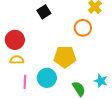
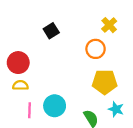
yellow pentagon: (65, 57) -> (105, 82), moved

